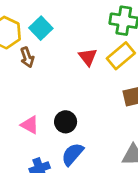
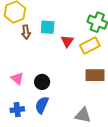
cyan square: (41, 28) -> (48, 27), moved, turned 35
blue semicircle: (72, 154) -> (42, 105), turned -30

